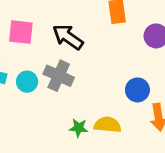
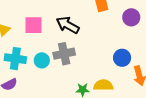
gray cross: (59, 76) -> (64, 54), turned -30

